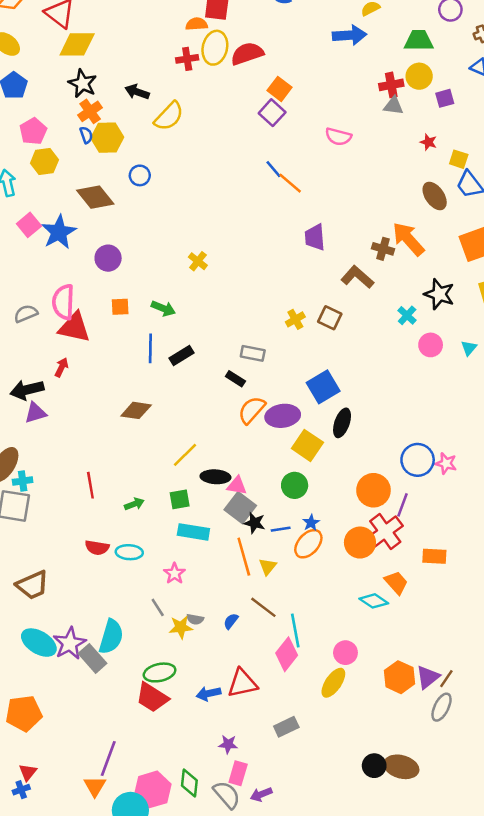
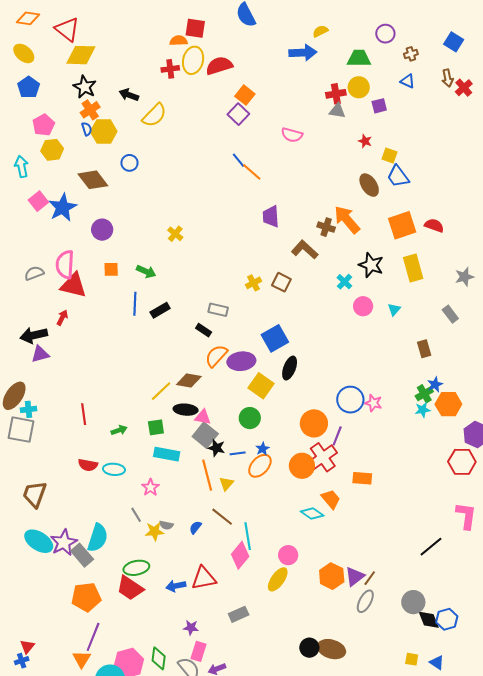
brown diamond: (136, 410) -> (189, 380), moved
brown trapezoid: (32, 585) -> (35, 494), turned 132
orange pentagon: (24, 713) -> (86, 597), moved

